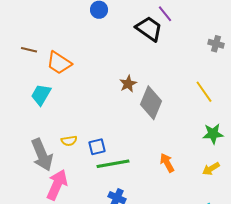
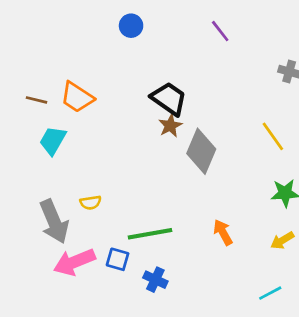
black trapezoid: (149, 29) -> (169, 99), moved
brown line: (29, 50) -> (37, 100), moved
blue square: (97, 147) -> (118, 259), moved, turned 30
pink arrow: (57, 185) -> (74, 262), turned -136

